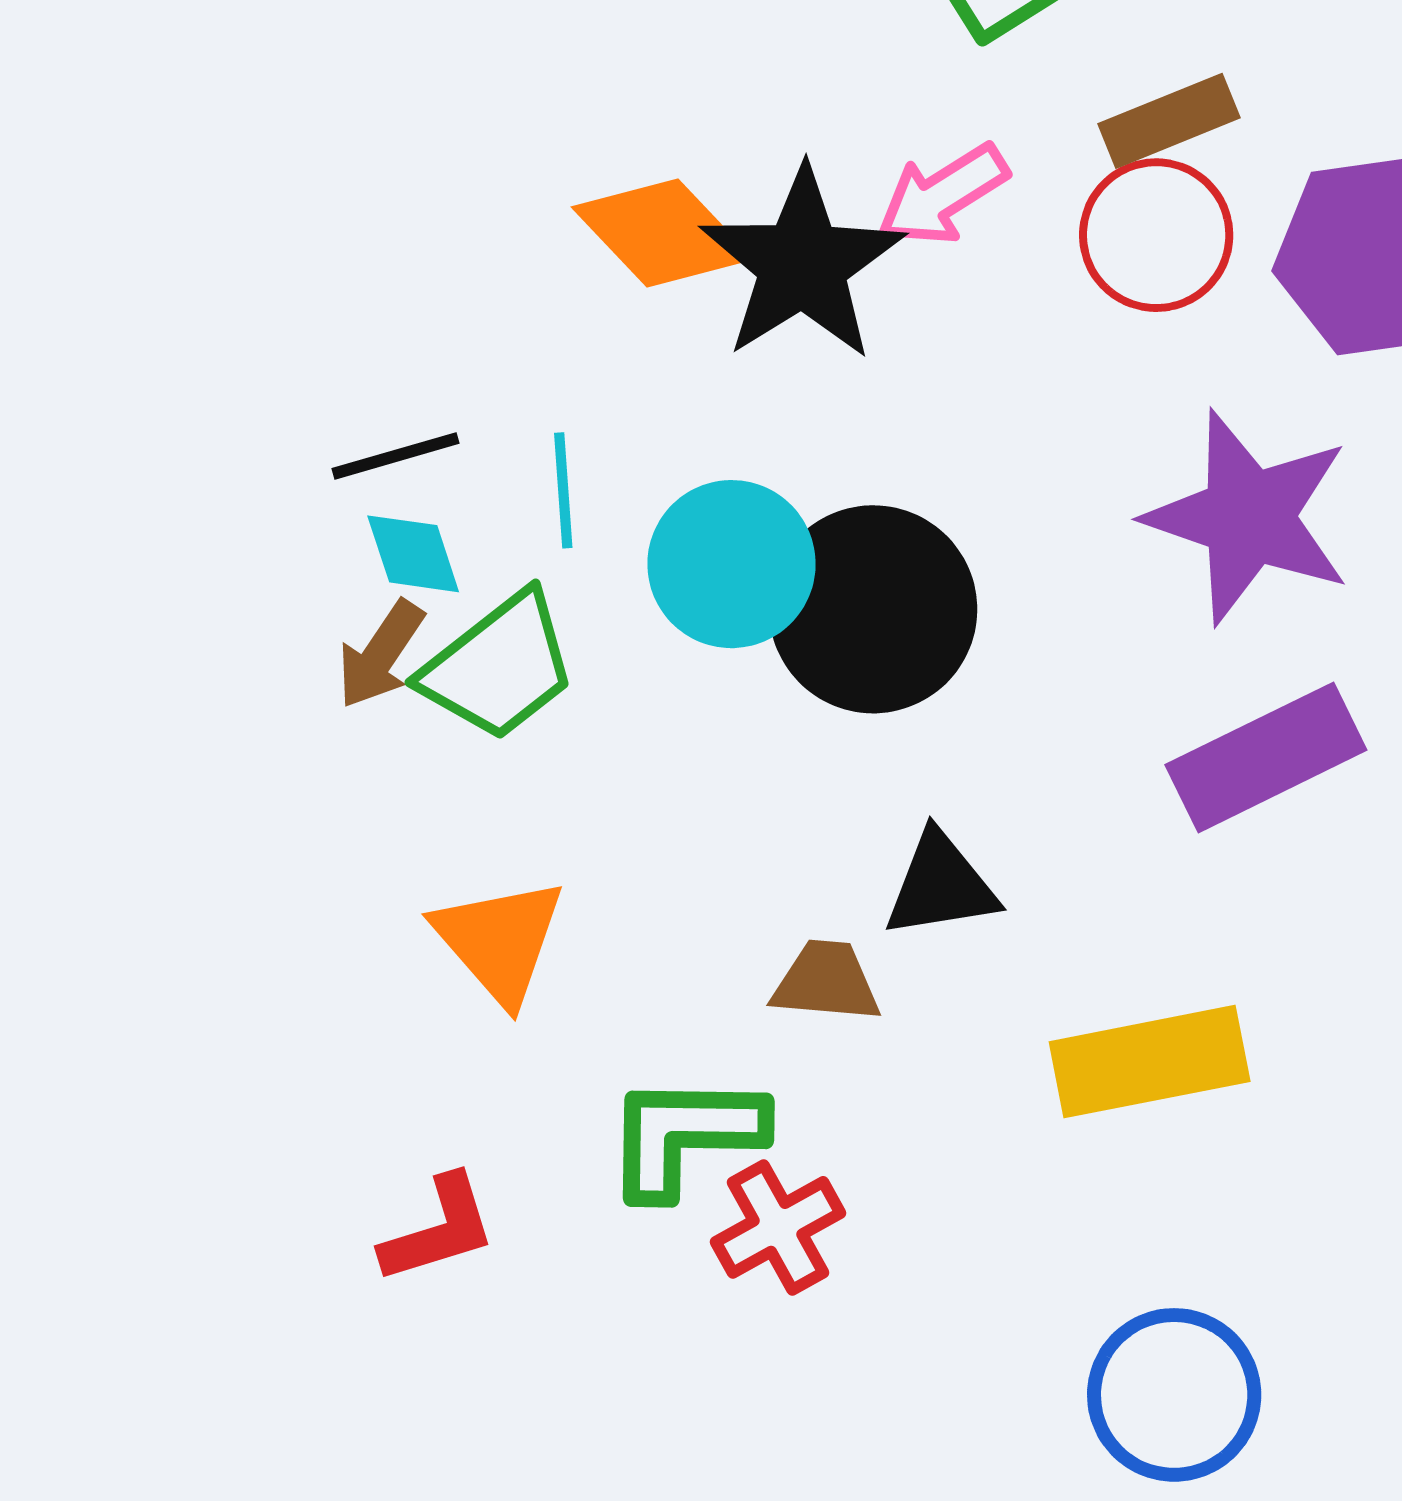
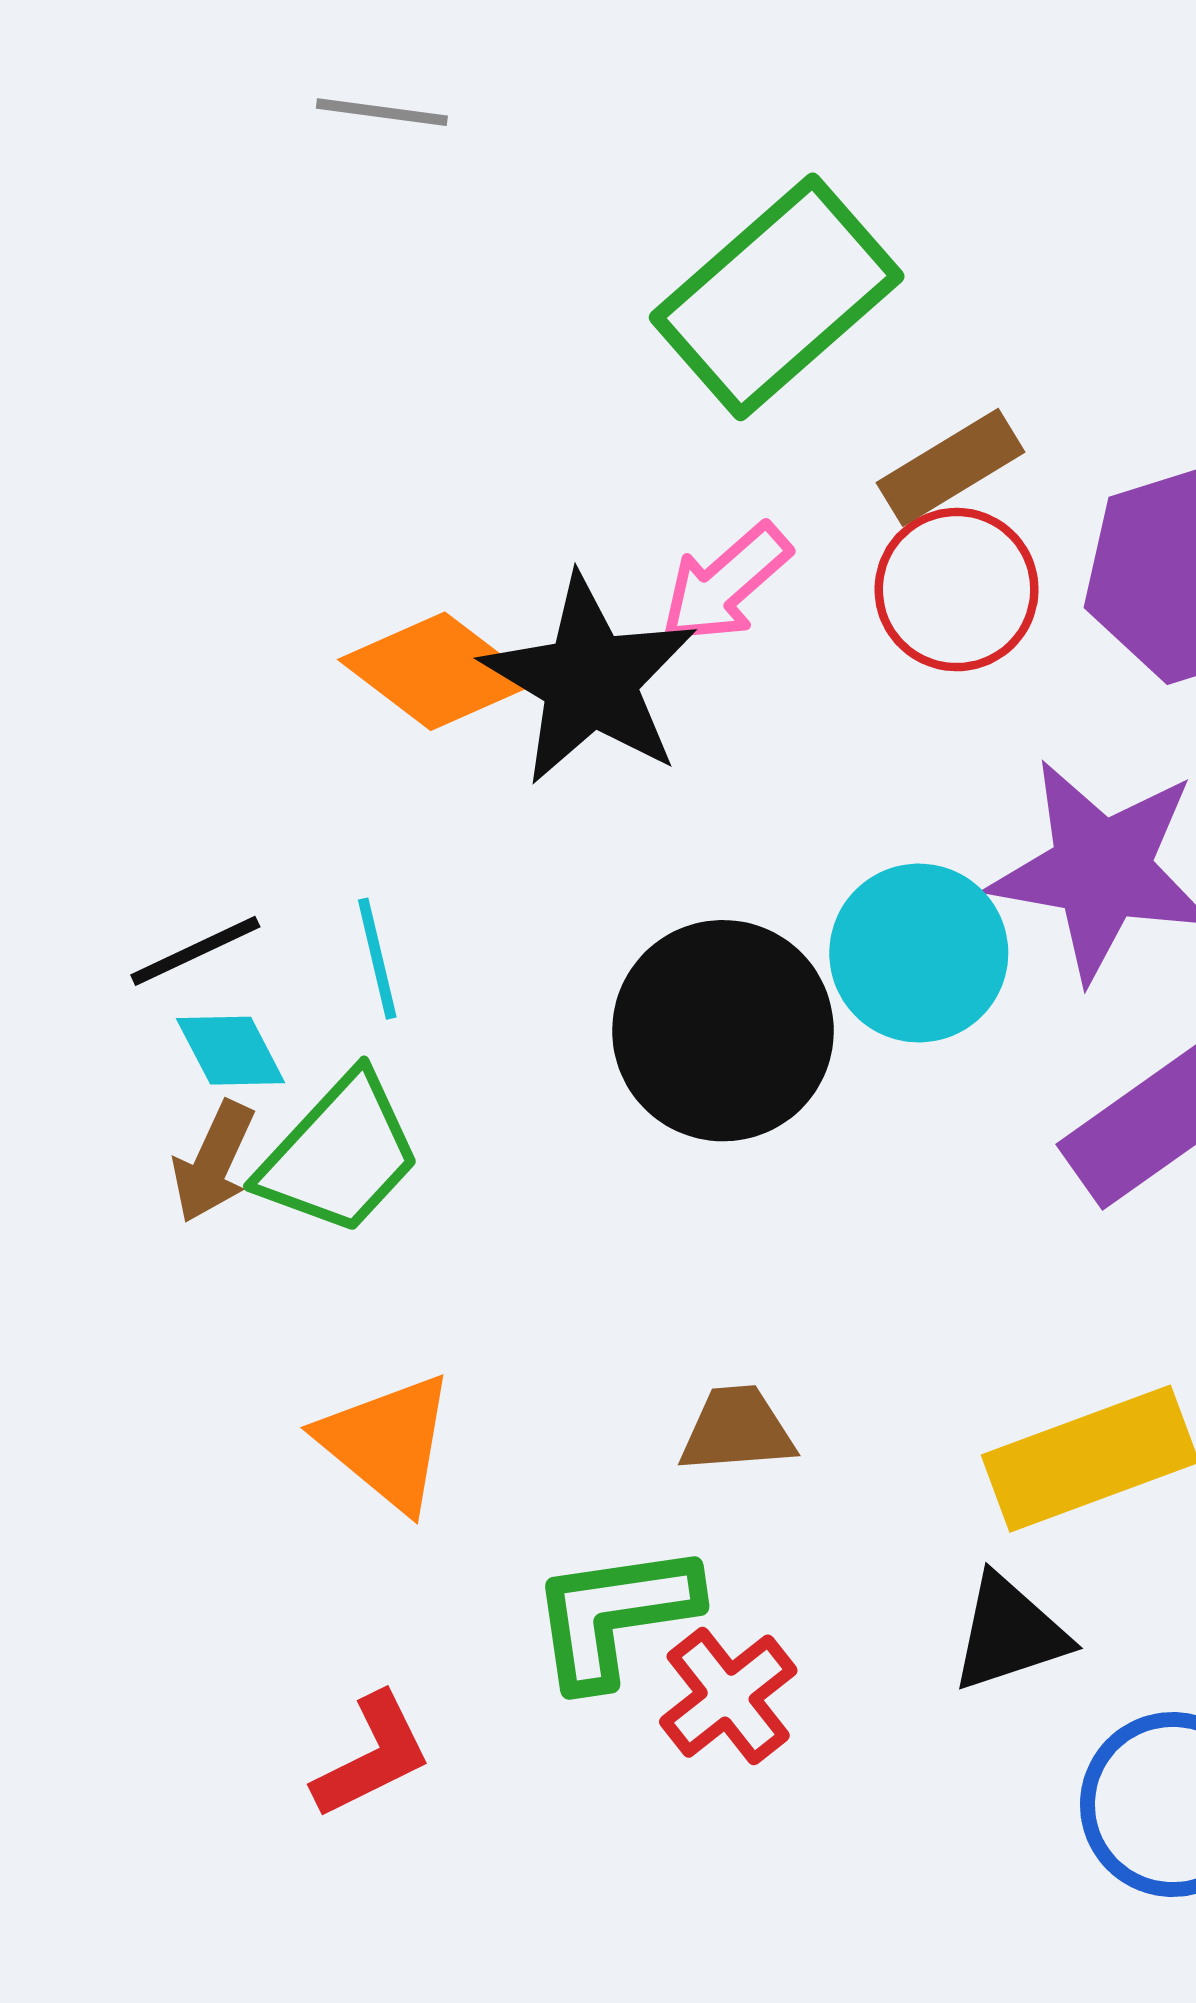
cyan circle: (731, 564) -> (919, 953), moved
black triangle: (941, 885) -> (1009, 1633), moved

